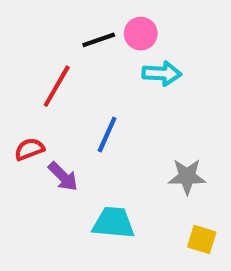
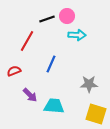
purple arrow: (63, 176) -> (30, 95), moved
yellow square: (202, 240) -> (96, 114), size x1.5

